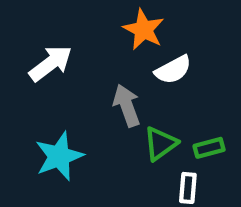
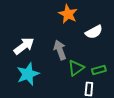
white arrow: (51, 63) -> (24, 46), moved
white semicircle: (173, 70) -> (94, 32), moved

